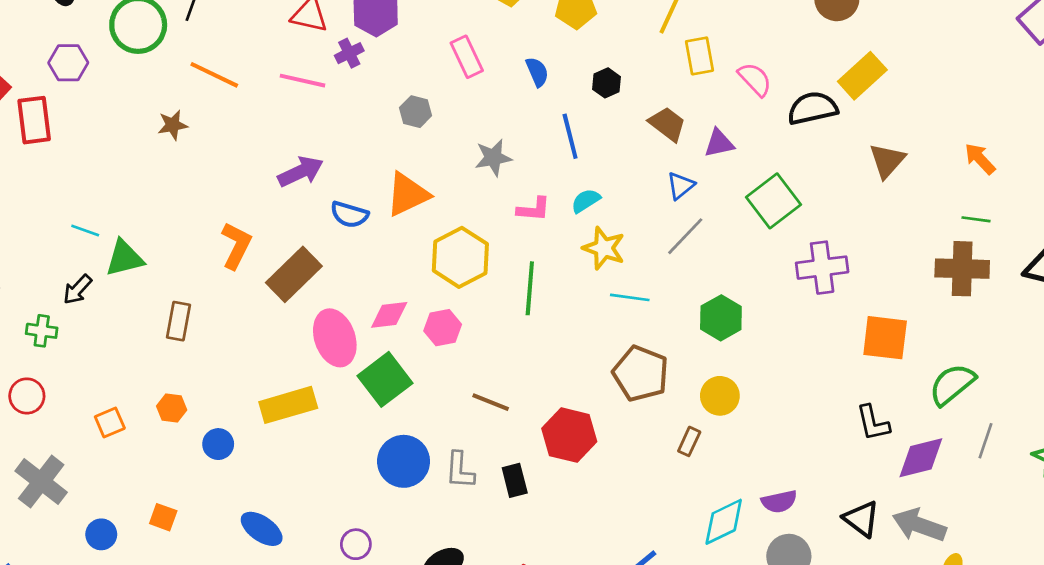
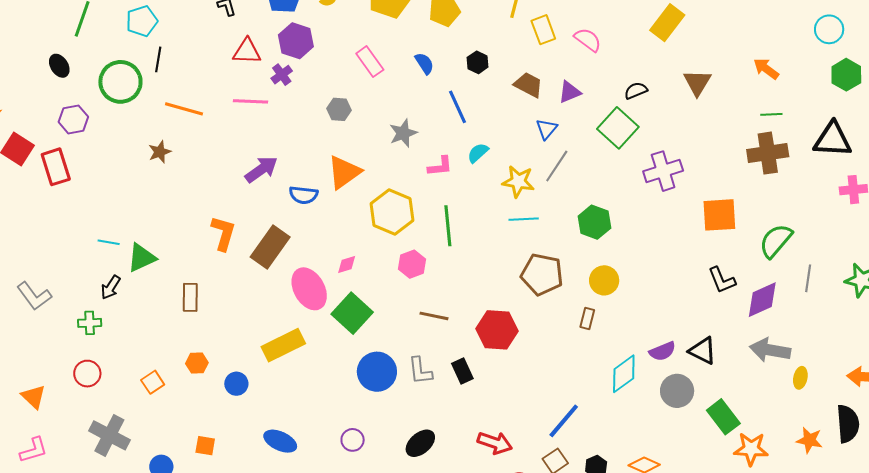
black semicircle: (813, 108) -> (636, 91), moved, size x0.6
yellow star: (604, 248) -> (518, 181), moved
pink diamond: (389, 315) -> (347, 264), size x0.7
pink hexagon: (443, 328) -> (412, 264), moved
black triangle: (861, 519) -> (703, 351), moved

